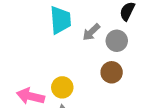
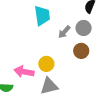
gray arrow: (91, 32) -> (64, 32), moved

